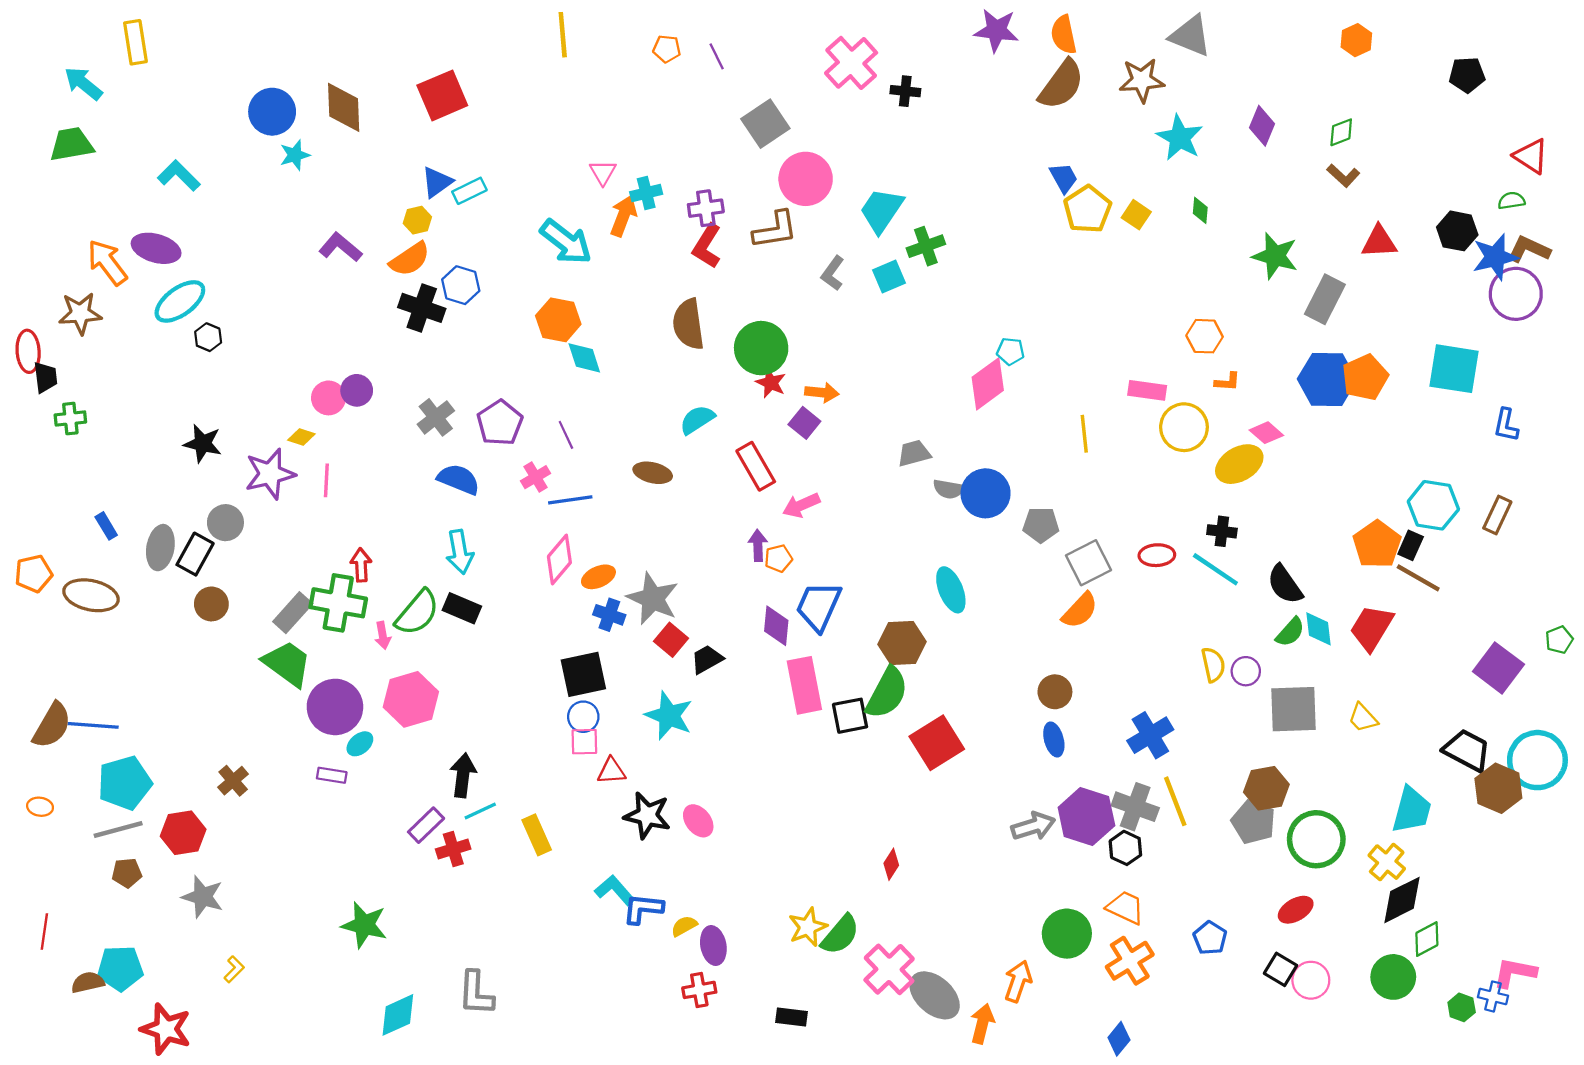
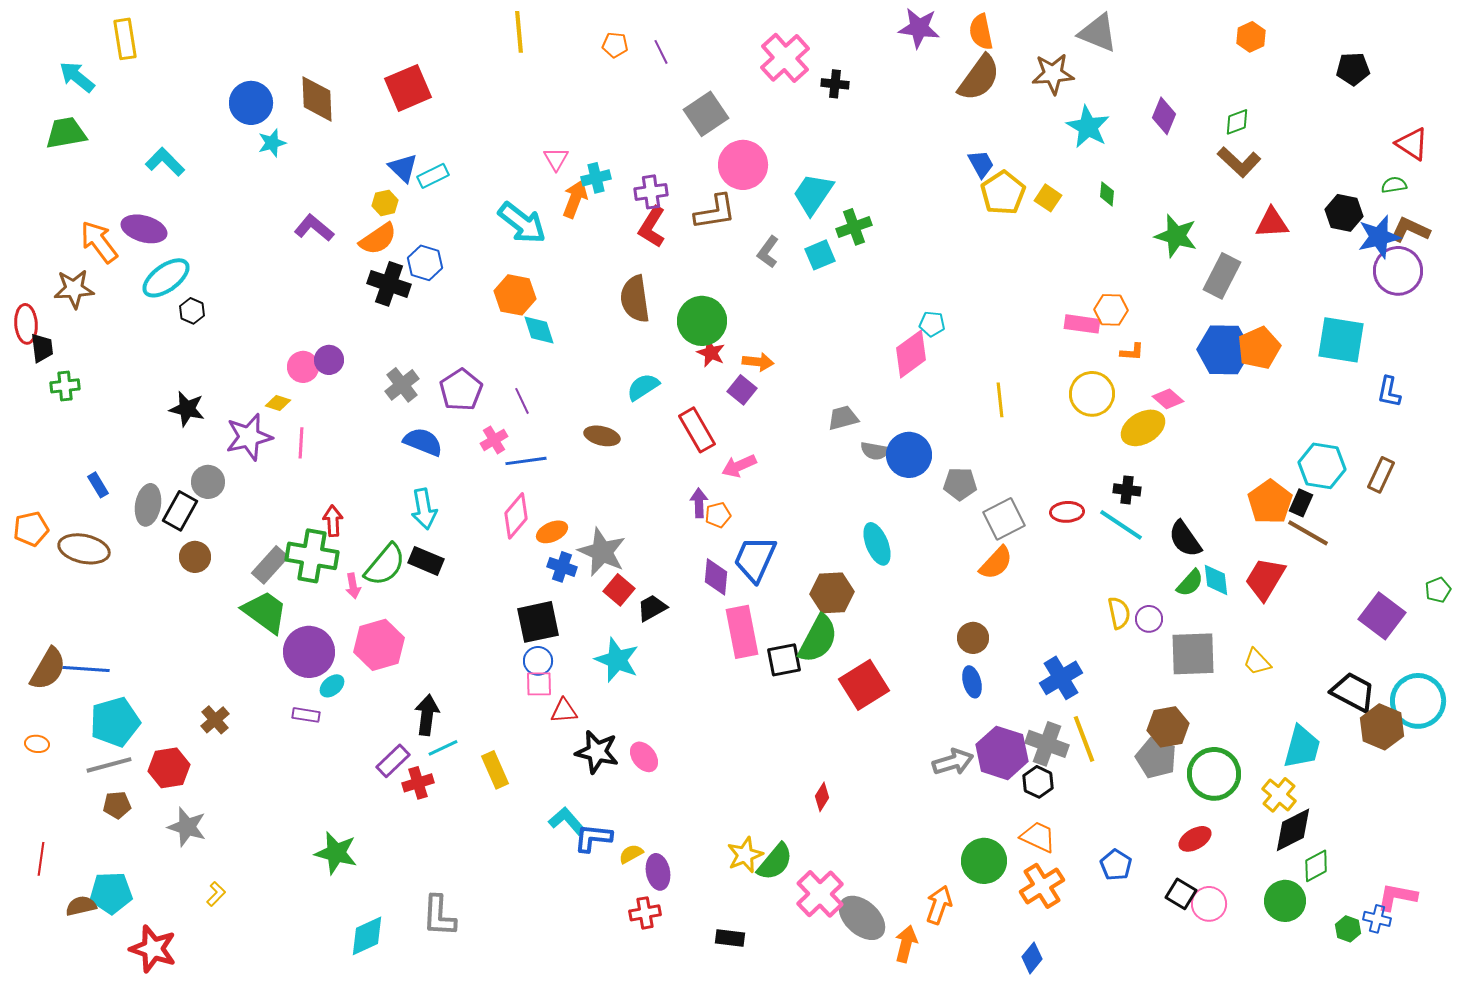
brown L-shape: (1343, 176) -> (1239, 162), size x1.4
blue triangle: (437, 182) -> (403, 168), turned -40
pink rectangle: (1147, 390) -> (1082, 324), moved

